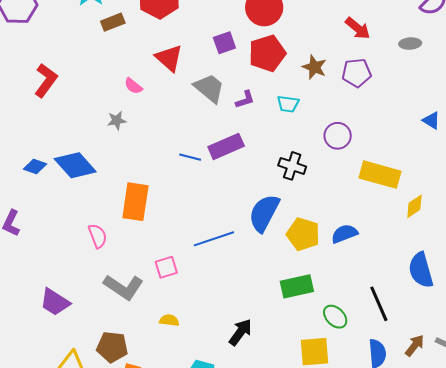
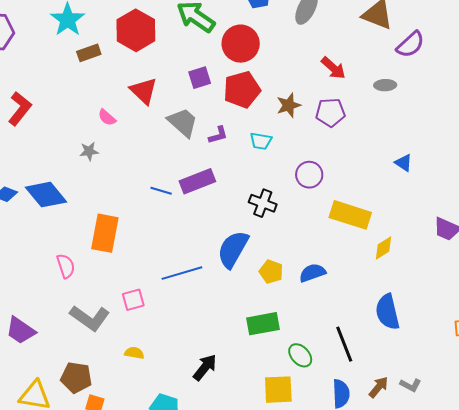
brown star: (314, 67) -> (289, 105), turned 30
yellow pentagon: (303, 234) -> (271, 272), size x0.7

